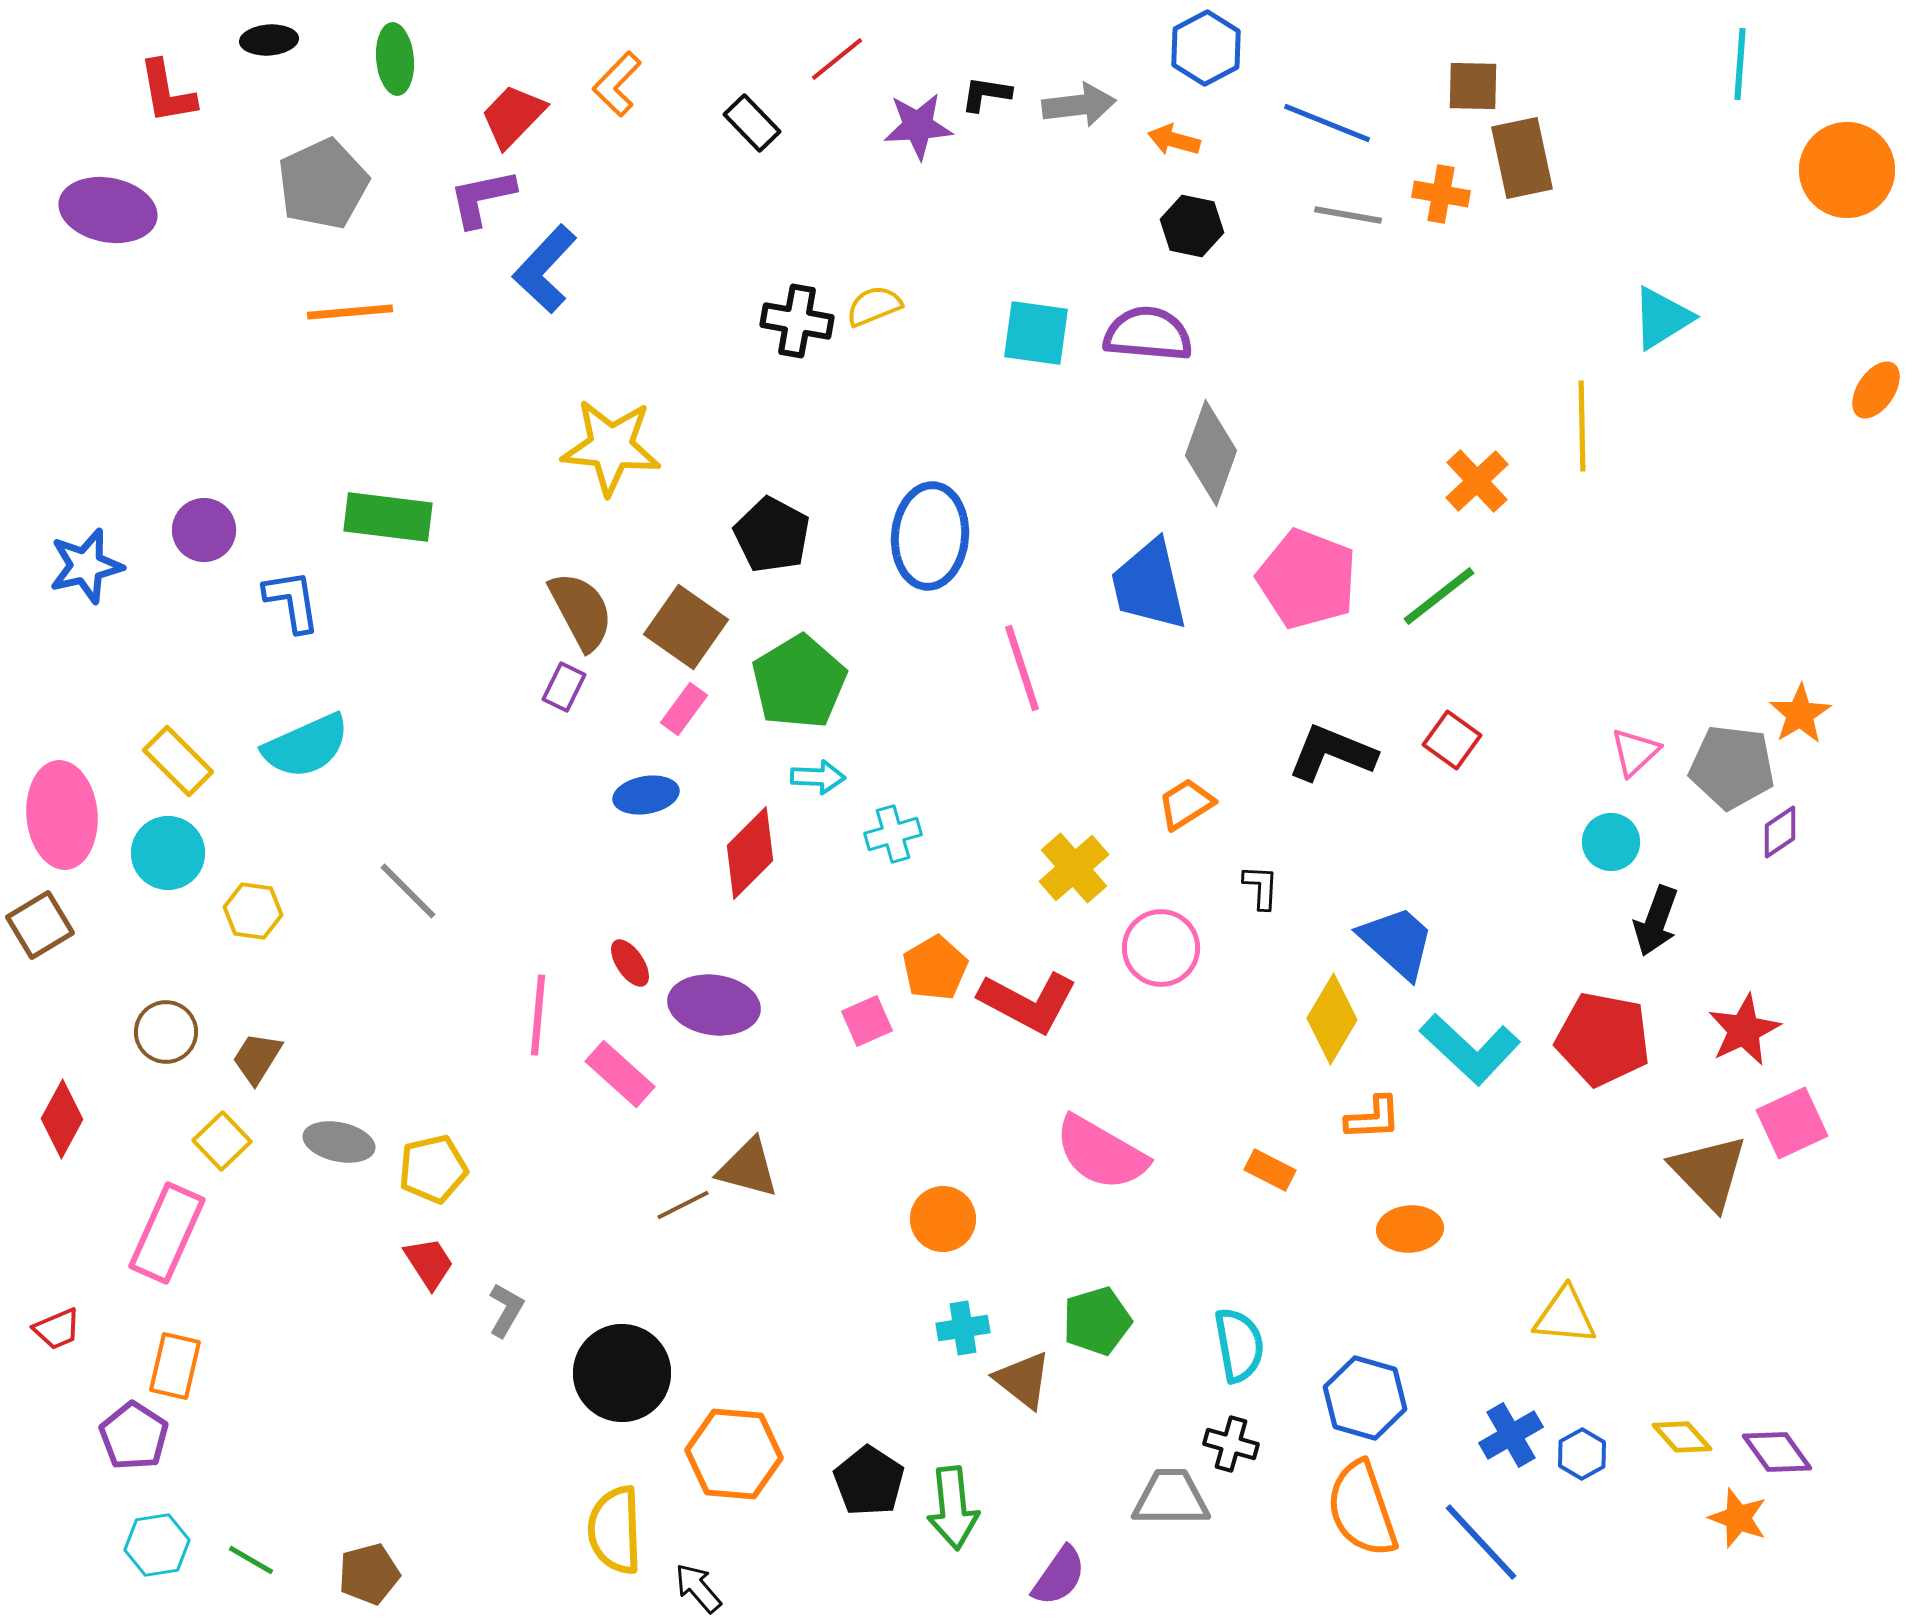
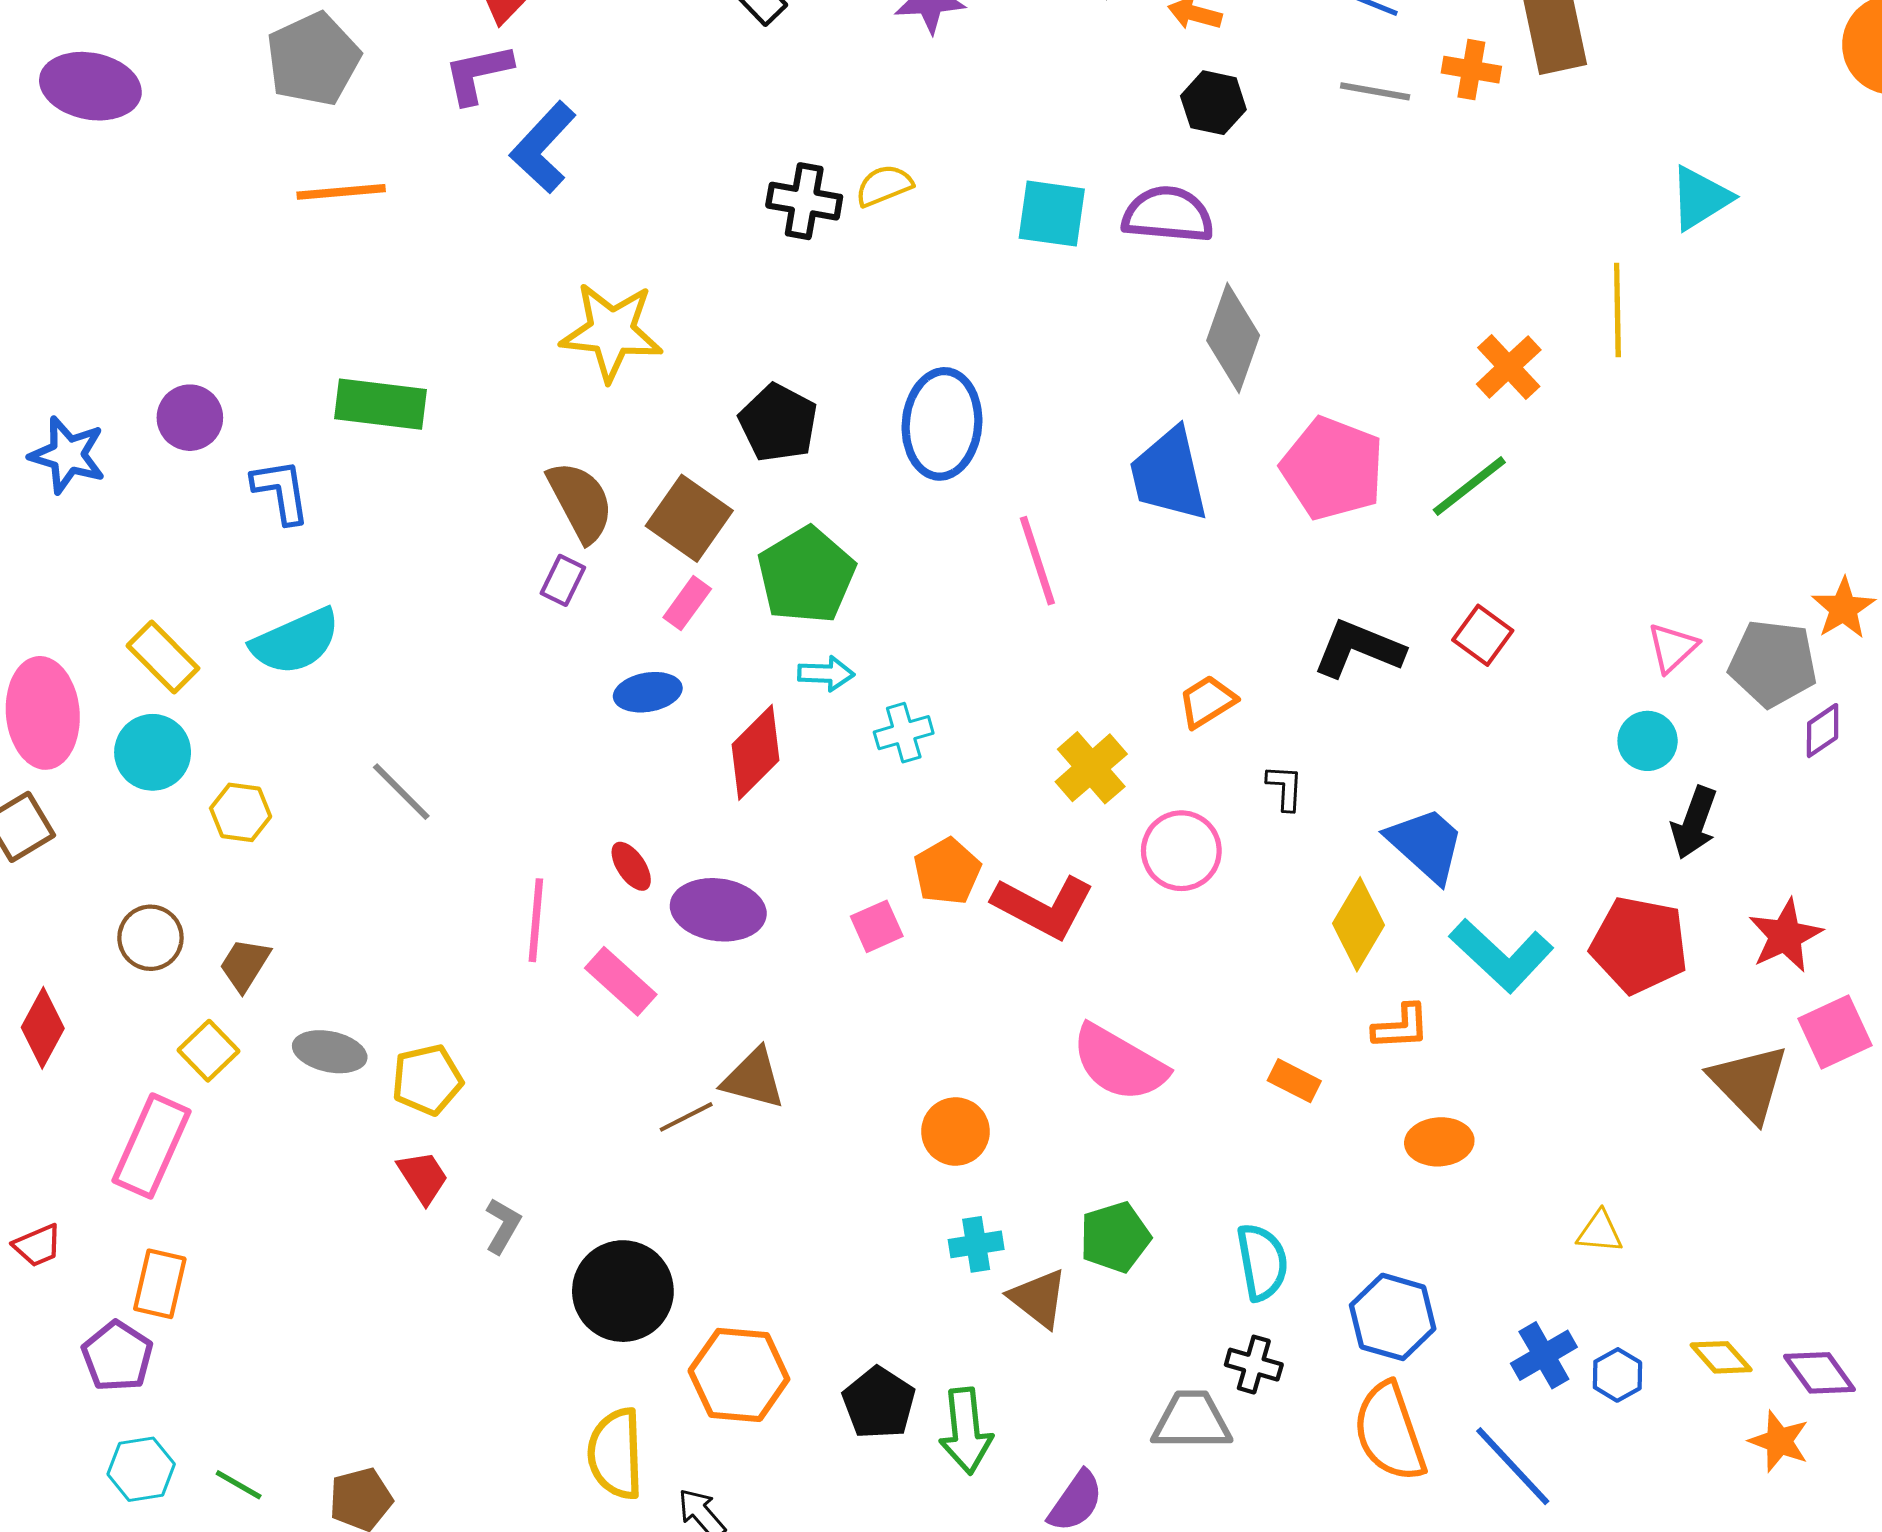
blue star: (86, 566) -> (68, 455), turned 30
yellow triangle: (1565, 1316) -> (1600, 1232), size x0.7

